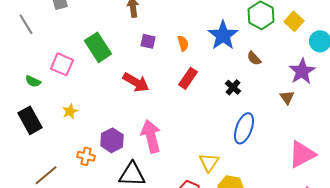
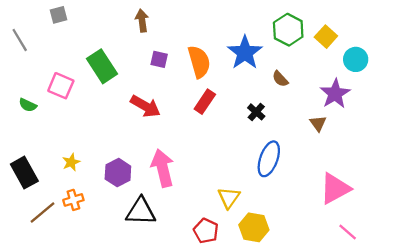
orange semicircle: (183, 43) -> (199, 62), size x1.8
yellow star: (70, 111) -> (71, 162), moved
black rectangle: (30, 120) -> (24, 173), moved
orange cross: (86, 156) -> (73, 200), moved, turned -30

